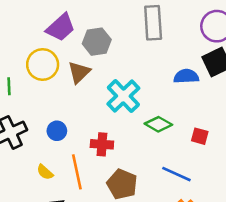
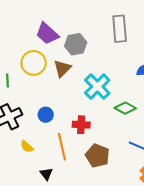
purple trapezoid: (61, 27) -> (47, 34), turned 85
yellow semicircle: (45, 172) -> (27, 147), moved

